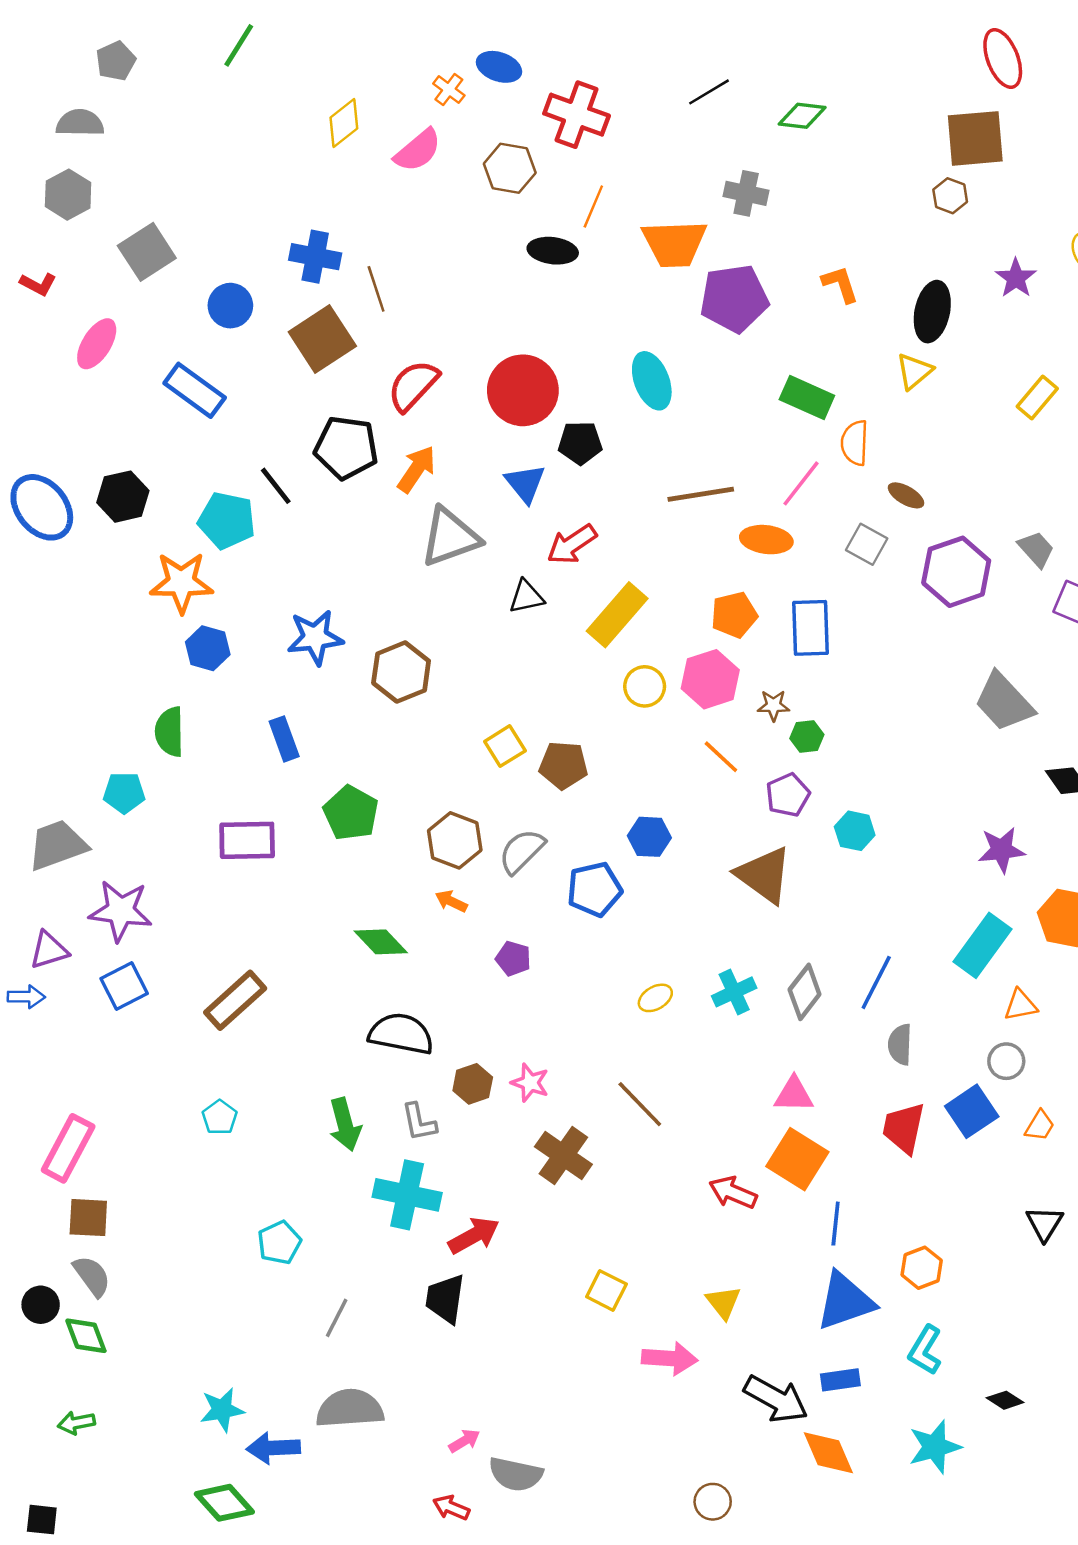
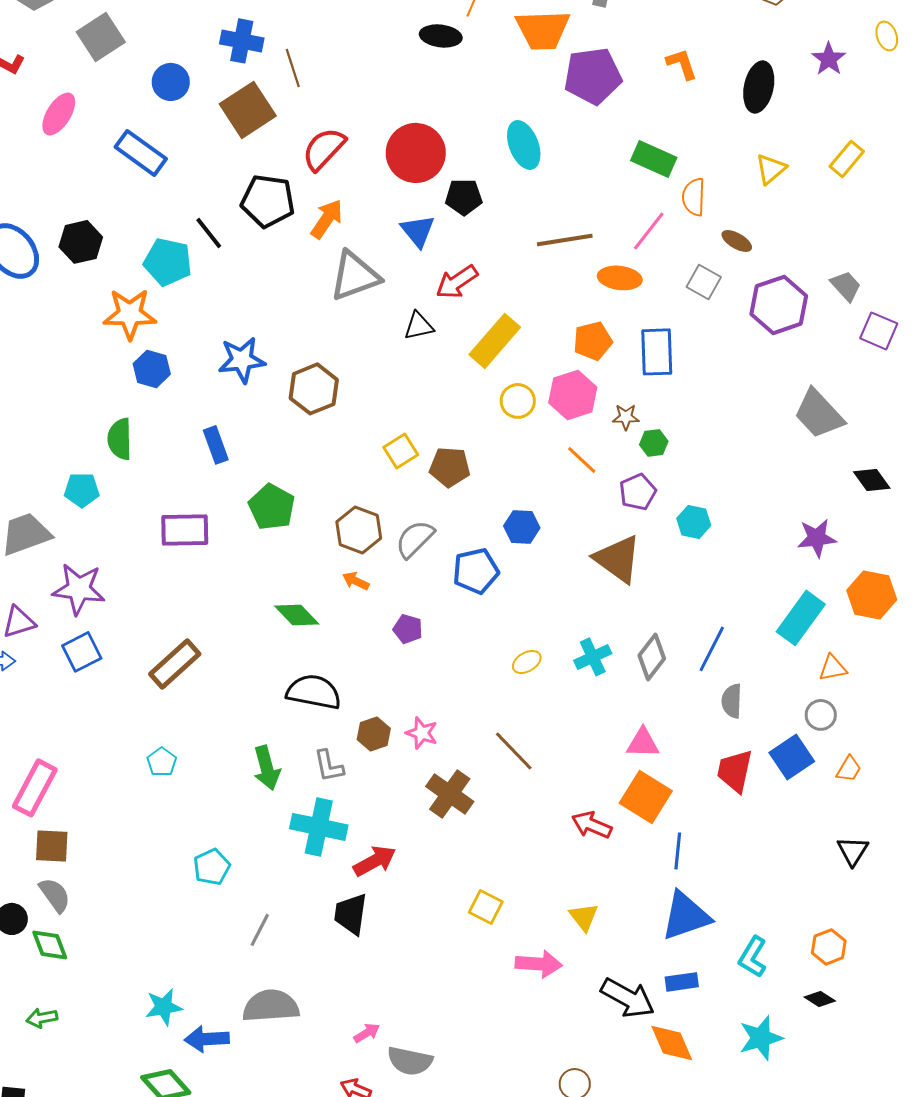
yellow triangle: (914, 371) -> (771, 169), moved
orange hexagon: (922, 1268) -> (829, 947), moved

